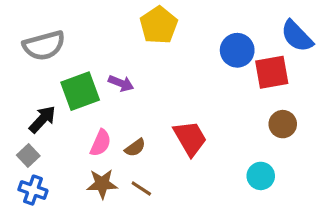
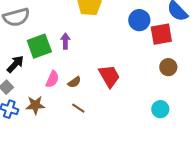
purple arrow: (121, 83) -> (65, 41), turned -112
cyan circle: (261, 176) -> (160, 109), moved
brown star: (102, 184) -> (35, 105), moved

